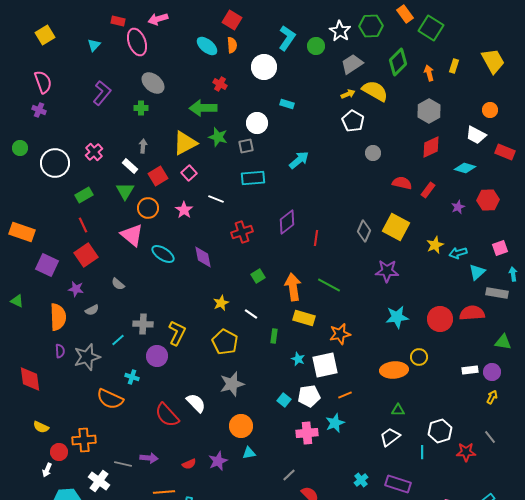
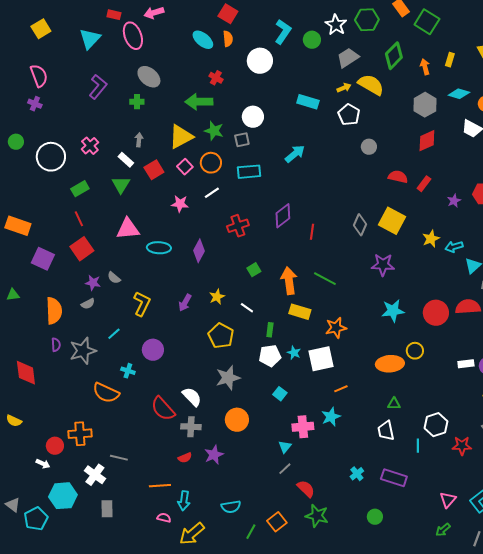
cyan triangle: (94, 45) -> (90, 39), size x1.6
cyan rectangle: (287, 104) -> (308, 102), moved, size x1.5
cyan diamond: (465, 168) -> (459, 94), moved
white line: (216, 199) -> (212, 193), turned -56
orange circle: (148, 208) -> (211, 163), moved
pink star: (184, 210) -> (180, 204), turned -30
pink triangle: (132, 235) -> (128, 229), turned -45
cyan ellipse: (163, 254) -> (159, 248), turned -30
purple diamond: (203, 257) -> (199, 251), turned 40
purple star: (76, 289) -> (93, 283), moved
green triangle: (17, 301) -> (13, 295), turned -32
gray cross: (143, 324) -> (191, 427), moved
yellow L-shape: (177, 333) -> (142, 304), moved
white pentagon: (309, 396) -> (270, 356), moved
yellow semicircle: (41, 427) -> (14, 421), moved
white trapezoid: (390, 437) -> (386, 431), turned -65
cyan triangle: (249, 453) -> (285, 447), moved, turned -40
purple arrow: (149, 458) -> (185, 303), moved, turned 114
white arrow: (47, 470) -> (43, 464), turned -88

